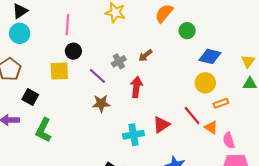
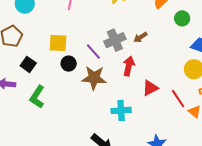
black circle: (73, 51) -> (69, 64), moved
gray cross: (119, 61) -> (115, 40), size x1.5
brown star: (101, 103) -> (94, 78), size x1.4
red triangle: (161, 125) -> (150, 88), moved

